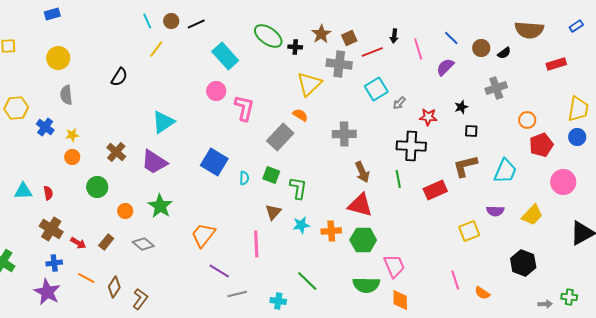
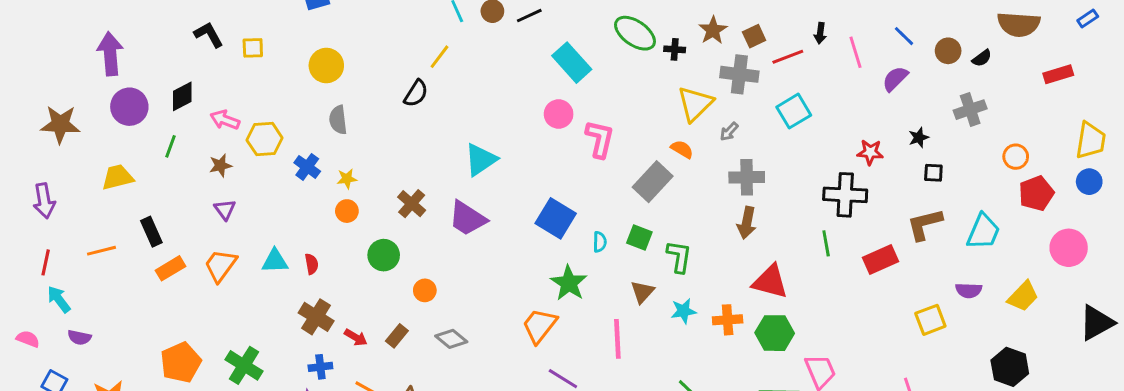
yellow line: (156, 49) -> (439, 57), moved
gray arrow: (399, 103) -> (729, 132), moved
brown arrow: (362, 172) -> (747, 223), moved, turned 35
green star: (160, 206) -> (569, 283), moved

